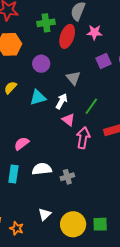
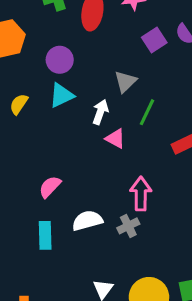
gray triangle: (73, 78) -> (125, 82), moved, turned 35
cyan triangle: (38, 98) -> (61, 95), moved
pink arrow: (83, 138) -> (141, 194), moved

